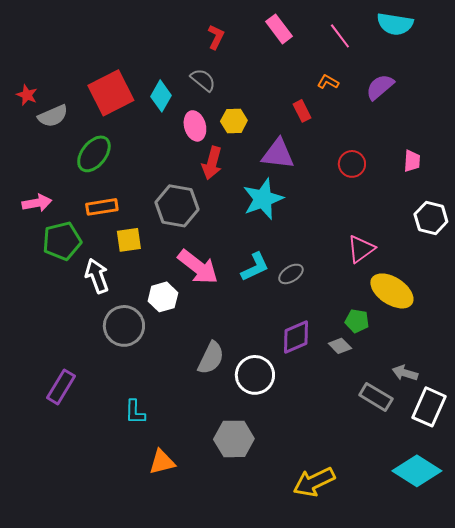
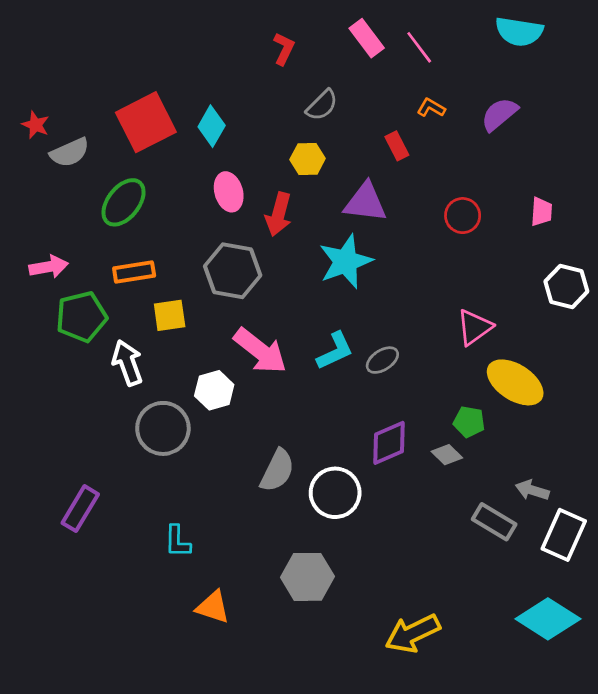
pink line: (340, 36) -> (419, 47), moved
gray semicircle: (203, 80) -> (322, 105), moved, turned 96
pink ellipse: (195, 126) -> (229, 192), moved
orange triangle: (162, 462) -> (213, 607), turned 32

